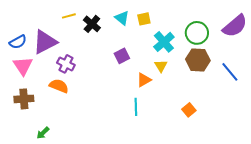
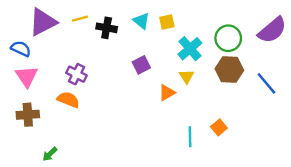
black cross: (92, 24) -> (107, 28), turned -30
blue semicircle: (18, 42) -> (21, 49), turned -126
purple triangle: (45, 42) -> (43, 22), moved
cyan line: (136, 107) -> (190, 137), moved

